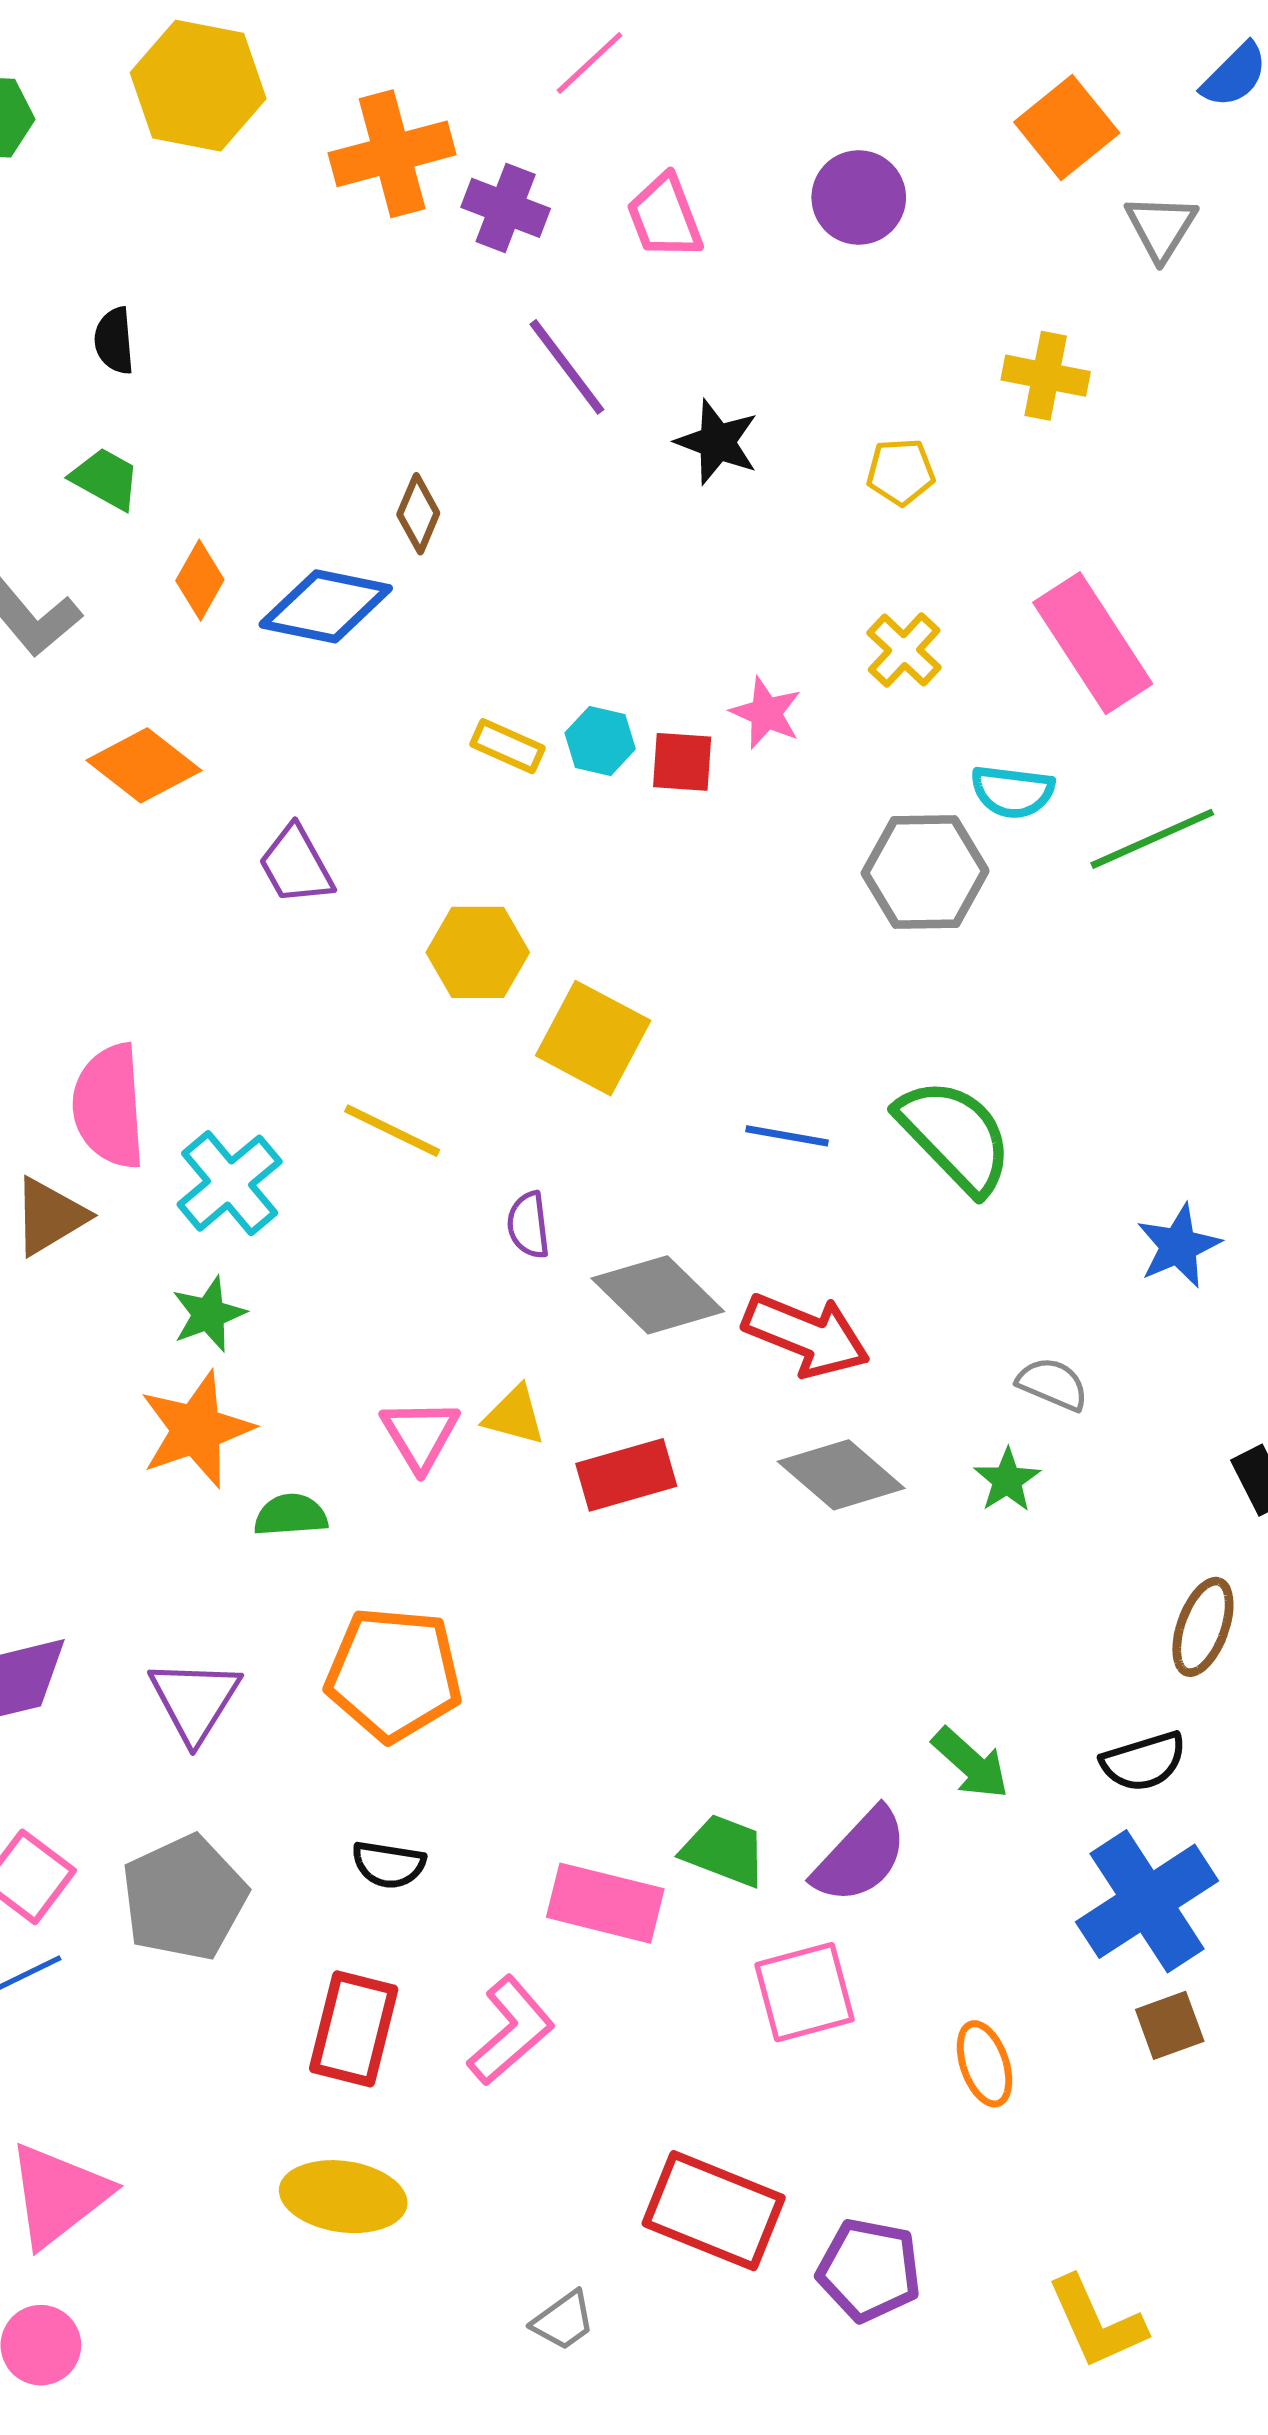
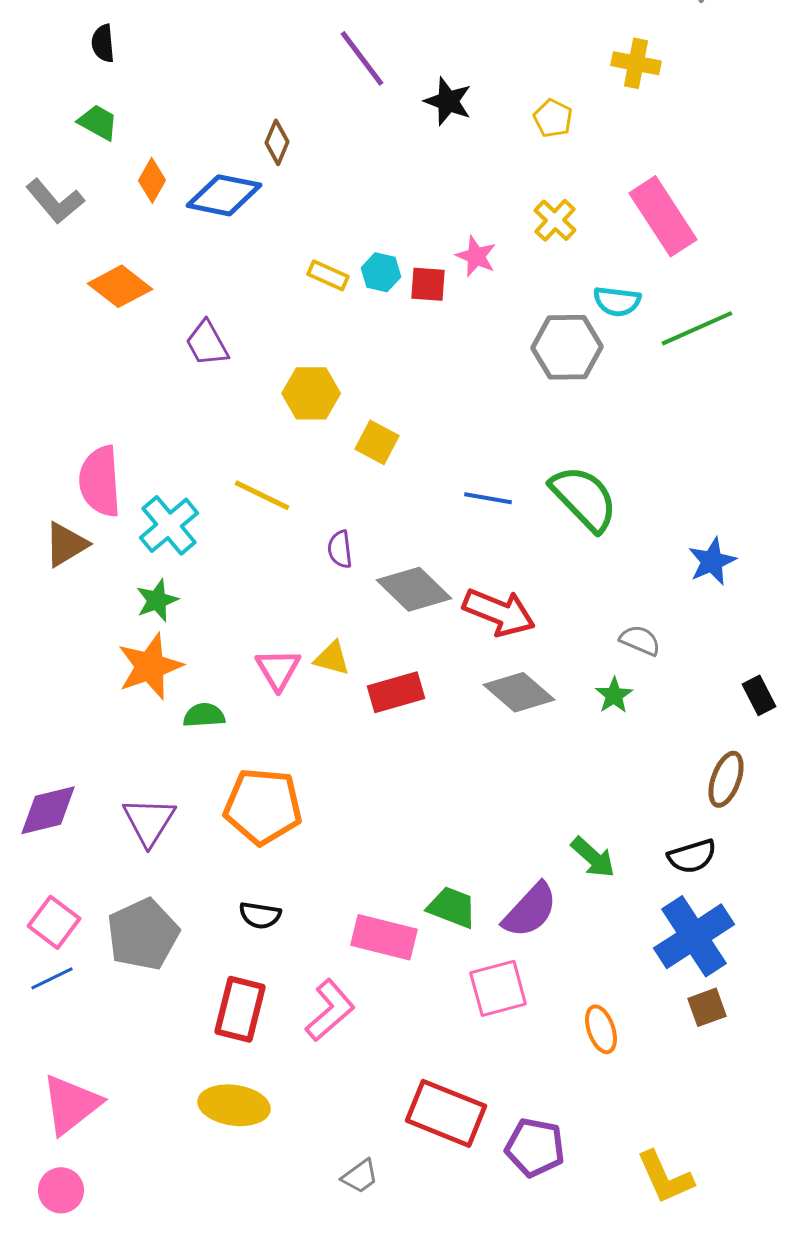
yellow pentagon: (901, 472) -> (553, 118), turned 30
yellow square: (593, 1038) -> (377, 442), size x0.7

